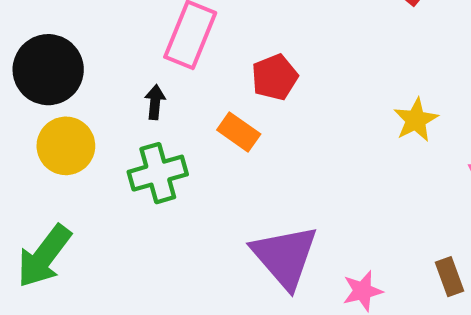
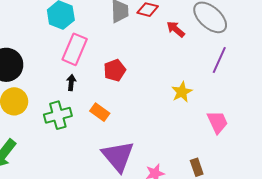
black arrow: (155, 102) -> (71, 83), moved
orange rectangle: (239, 132) -> (100, 112), moved

